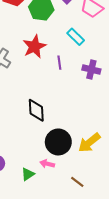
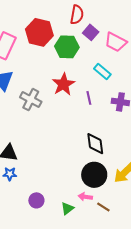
black diamond: (36, 110) -> (95, 144), moved
brown line: (77, 182) -> (103, 207), moved

